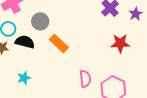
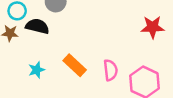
orange rectangle: (59, 44) -> (75, 65), moved

